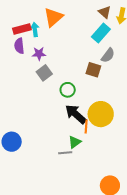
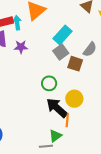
cyan rectangle: (101, 33) -> (63, 35), moved
gray square: (44, 73) -> (61, 52), moved
yellow circle: (101, 114) -> (74, 99), moved, size x0.7

